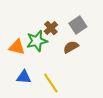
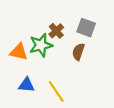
gray square: (78, 25) -> (86, 28), turned -36
brown semicircle: (71, 47) -> (78, 52), turned -42

